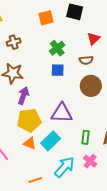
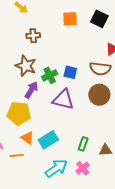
green cross: (57, 48) -> (50, 75), moved
brown semicircle: (86, 60) -> (100, 69), size x1.5
purple triangle: (62, 113) -> (63, 100), moved
yellow pentagon: (29, 120) -> (19, 113), moved
orange line: (35, 180) -> (17, 155), moved

